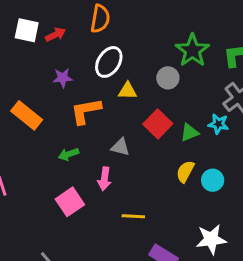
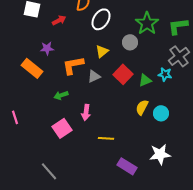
red arrow: (55, 35) -> (59, 20), moved
white ellipse: (109, 62) -> (101, 19), moved
purple star: (63, 78) -> (47, 48), moved
yellow triangle: (128, 91) -> (102, 51), turned -40
gray triangle: (120, 147) -> (94, 76), moved, turned -40

